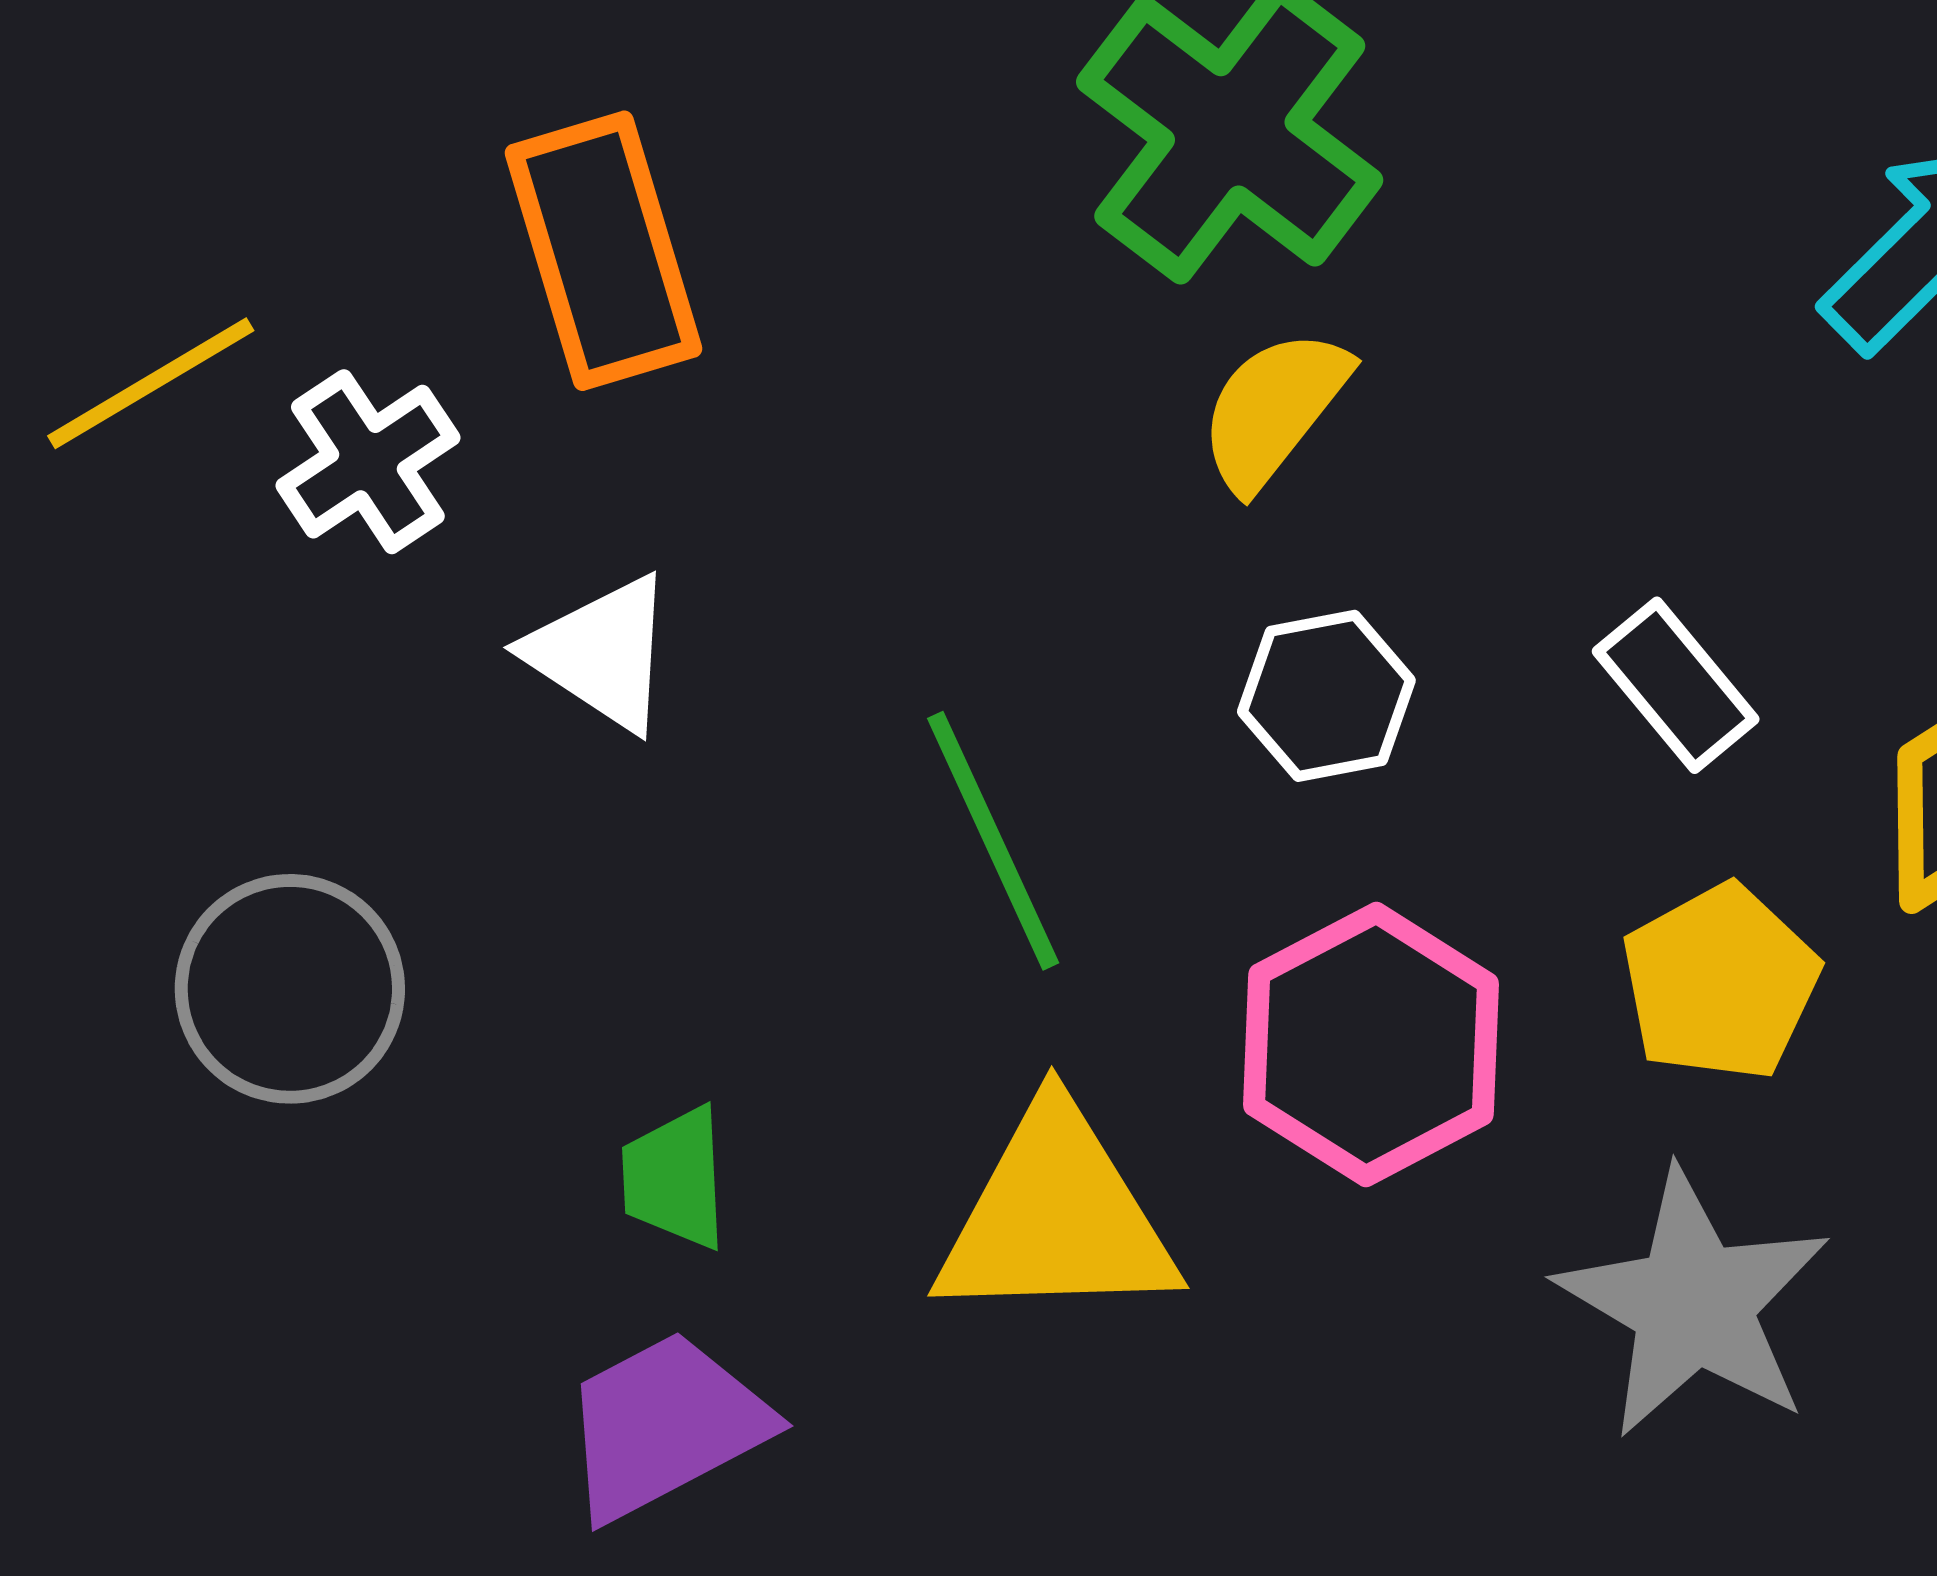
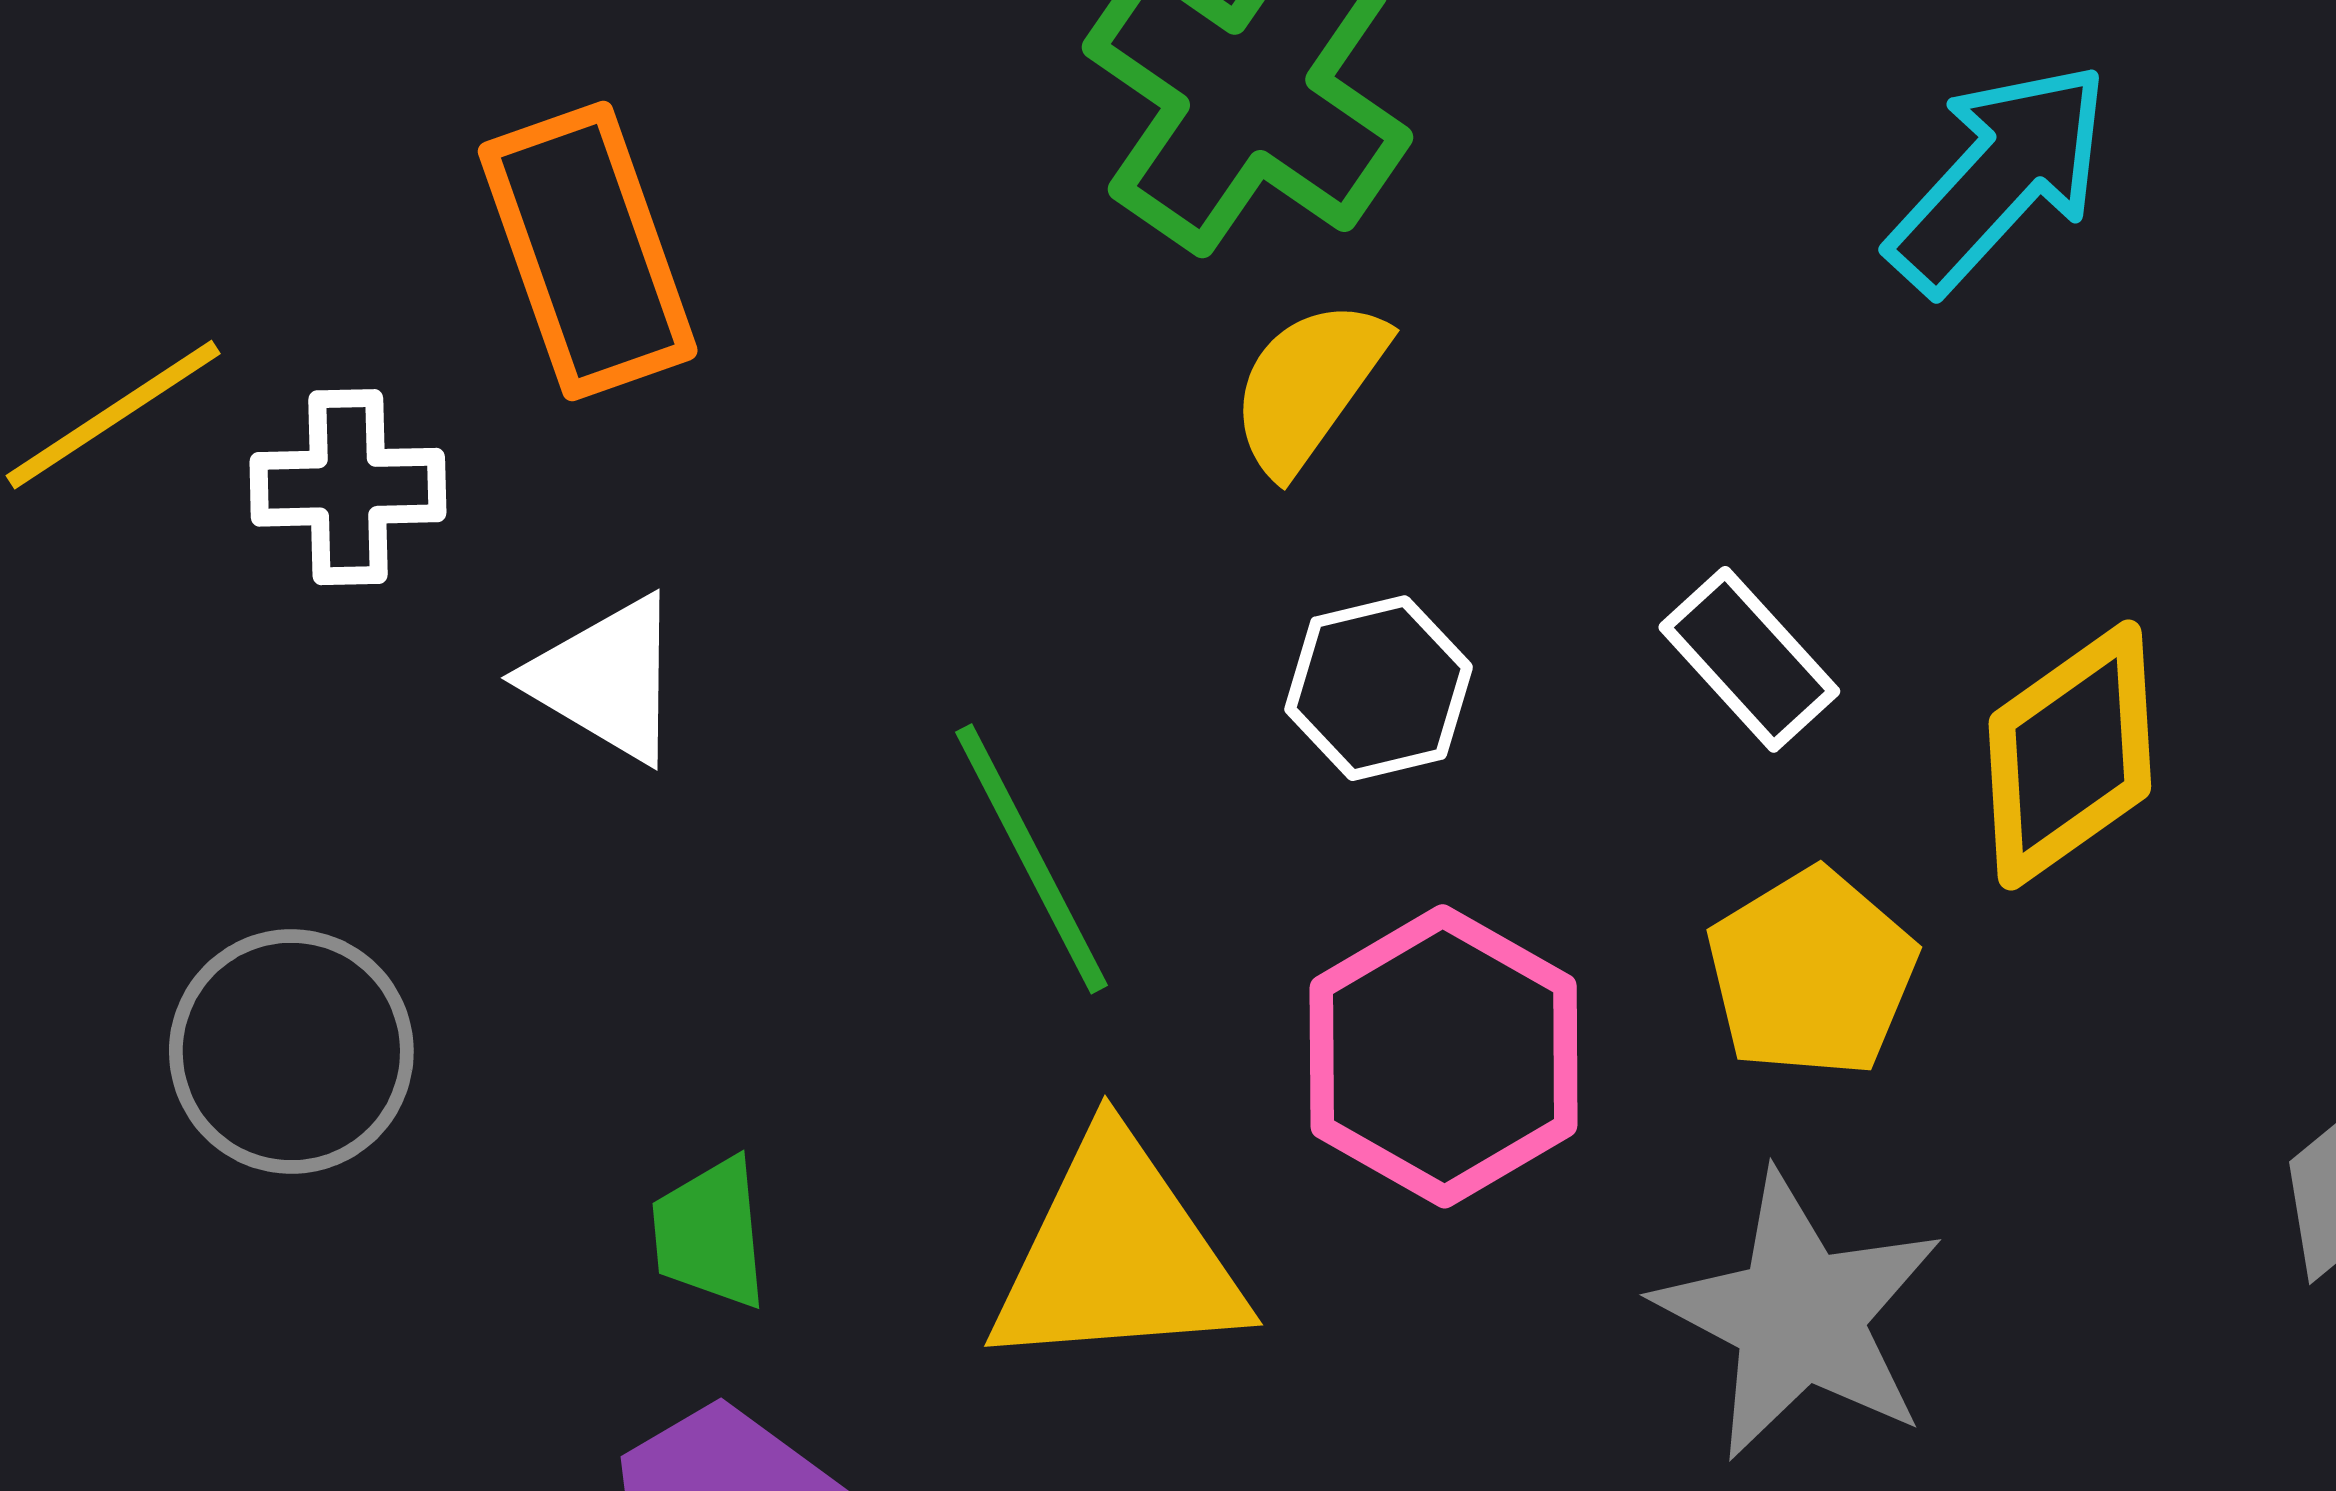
white cross: (368, 462) -> (348, 487), turned 35

